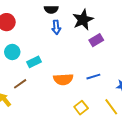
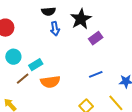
orange semicircle: (63, 79) -> (50, 82), moved
brown line: (20, 84) -> (23, 79), moved

